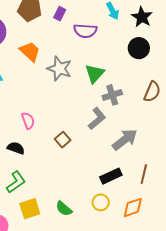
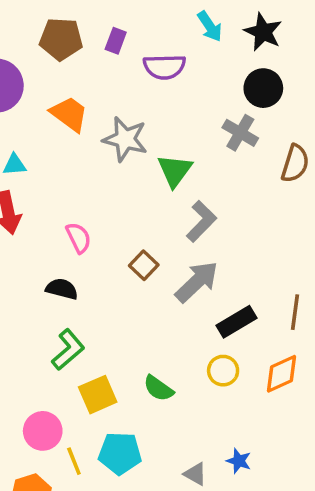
green triangle: (95, 74) -> (175, 171), moved
gray cross: (112, 95) -> (240, 133), moved, turned -36
gray arrow: (125, 140) -> (197, 282), moved

